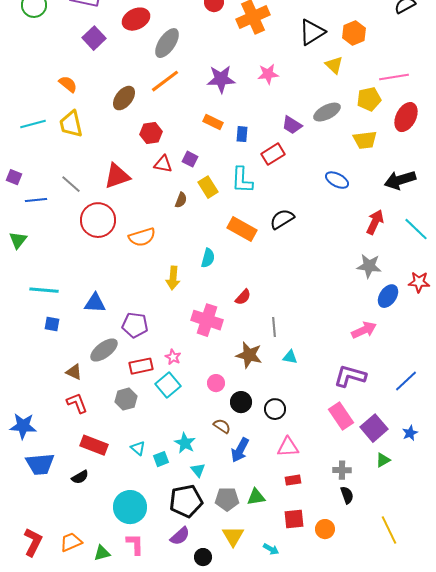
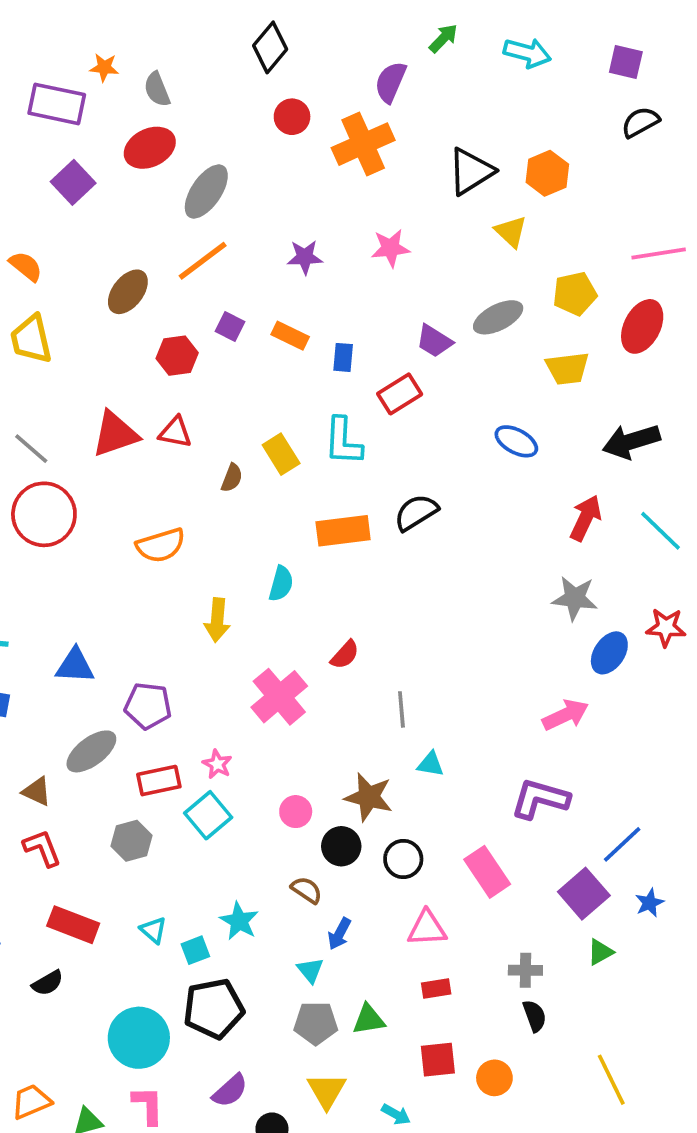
pink line: (394, 77) -> (659, 253), moved
purple star: (221, 79) -> (305, 257), size x0.7
purple square: (190, 159) -> (230, 326), moved
red triangle: (163, 164) -> (175, 432), moved
red circle: (98, 220) -> (44, 514), moved
orange rectangle: (242, 229) -> (343, 531), turned -36
pink cross: (207, 320) -> (279, 697), turned 32
brown star: (249, 355) -> (369, 797), moved
blue line: (406, 381) -> (622, 844), moved
pink rectangle: (341, 416) -> (487, 872), moved
blue arrow: (240, 450) -> (339, 934), size x0.7
cyan triangle: (198, 470) -> (310, 970), moved
black pentagon: (186, 501) -> (214, 1009), moved

